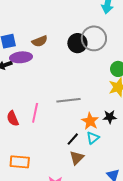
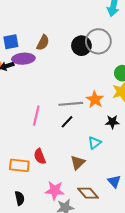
brown semicircle: (40, 41) -> (43, 43), turned -42
red semicircle: (13, 118) -> (40, 156), moved
orange star: (90, 121) -> (95, 99), moved
black line: (73, 139) -> (67, 122), moved

